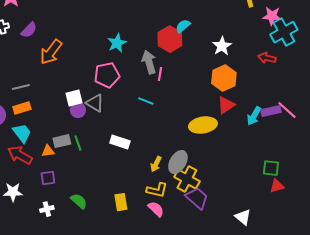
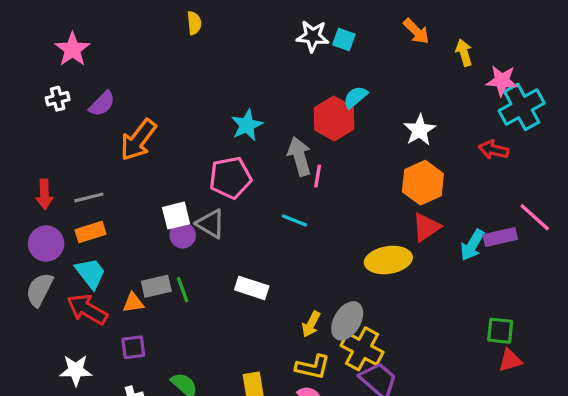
pink line: (287, 110) -> (535, 217), moved

